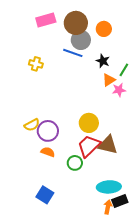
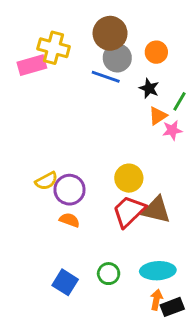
pink rectangle: (46, 20) -> (32, 65), moved
orange circle: (104, 29) -> (156, 52), moved
yellow cross: (36, 64) -> (54, 48), moved, size x1.5
green circle: (75, 163) -> (109, 274), moved
black rectangle: (120, 201) -> (172, 307), moved

